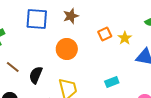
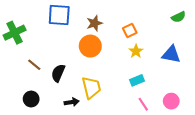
brown star: (71, 16) -> (94, 23), moved
yellow star: (125, 38) -> (136, 51), moved

